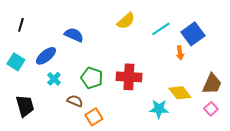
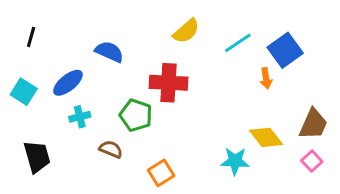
red cross: (129, 77) -> (168, 83), moved
cyan cross: (54, 79) -> (80, 117), turned 32
orange square: (94, 117) -> (161, 173), moved

